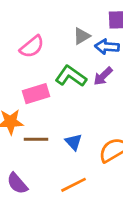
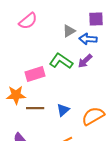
pink semicircle: (32, 47) -> (28, 21), moved
blue triangle: (74, 142) -> (63, 110), turned 32

